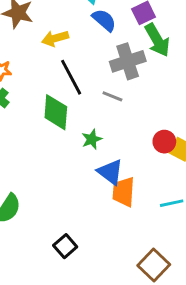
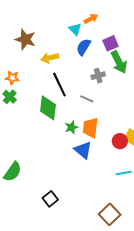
blue semicircle: (104, 20) -> (84, 47), turned -102
gray cross: (128, 61) -> (98, 76), size x0.6
red circle: (164, 142) -> (120, 141), moved
orange trapezoid: (123, 192) -> (91, 128), moved

